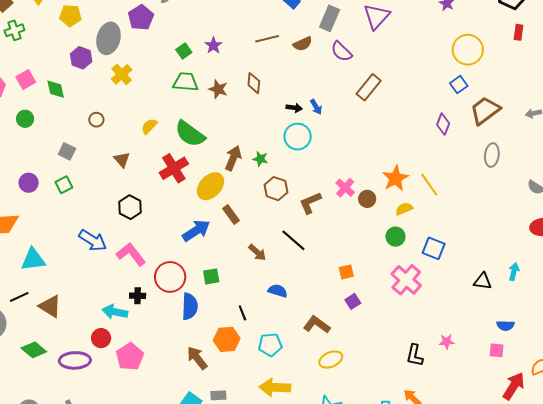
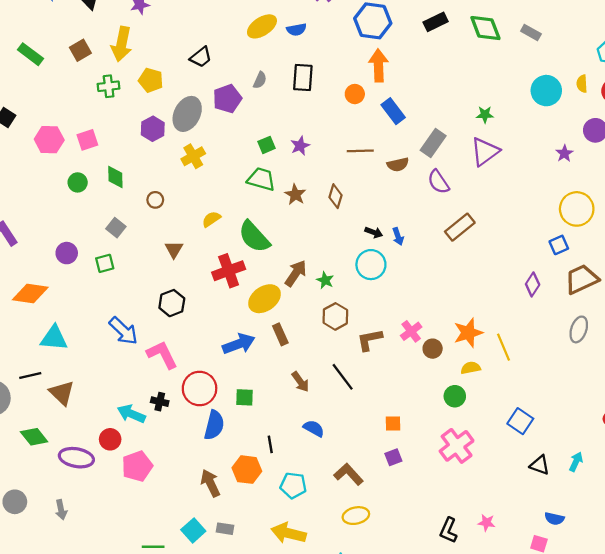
green cross: (14, 30) -> (109, 86), moved
green diamond: (56, 89) -> (115, 177), moved
blue square: (434, 248) -> (520, 421), moved

